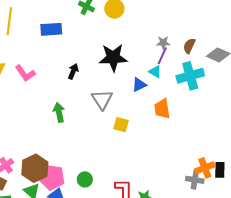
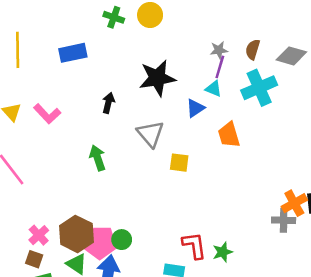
green circle: (85, 179) -> (122, 240), moved

